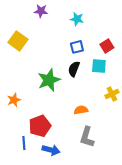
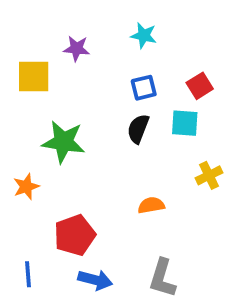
purple star: (41, 11) -> (77, 49), moved
yellow square: (18, 41) -> (34, 77), turned -36
green star: (49, 80) -> (63, 142), moved, turned 30
gray L-shape: (87, 137) -> (162, 278), moved
blue line: (24, 143) -> (28, 274), moved

